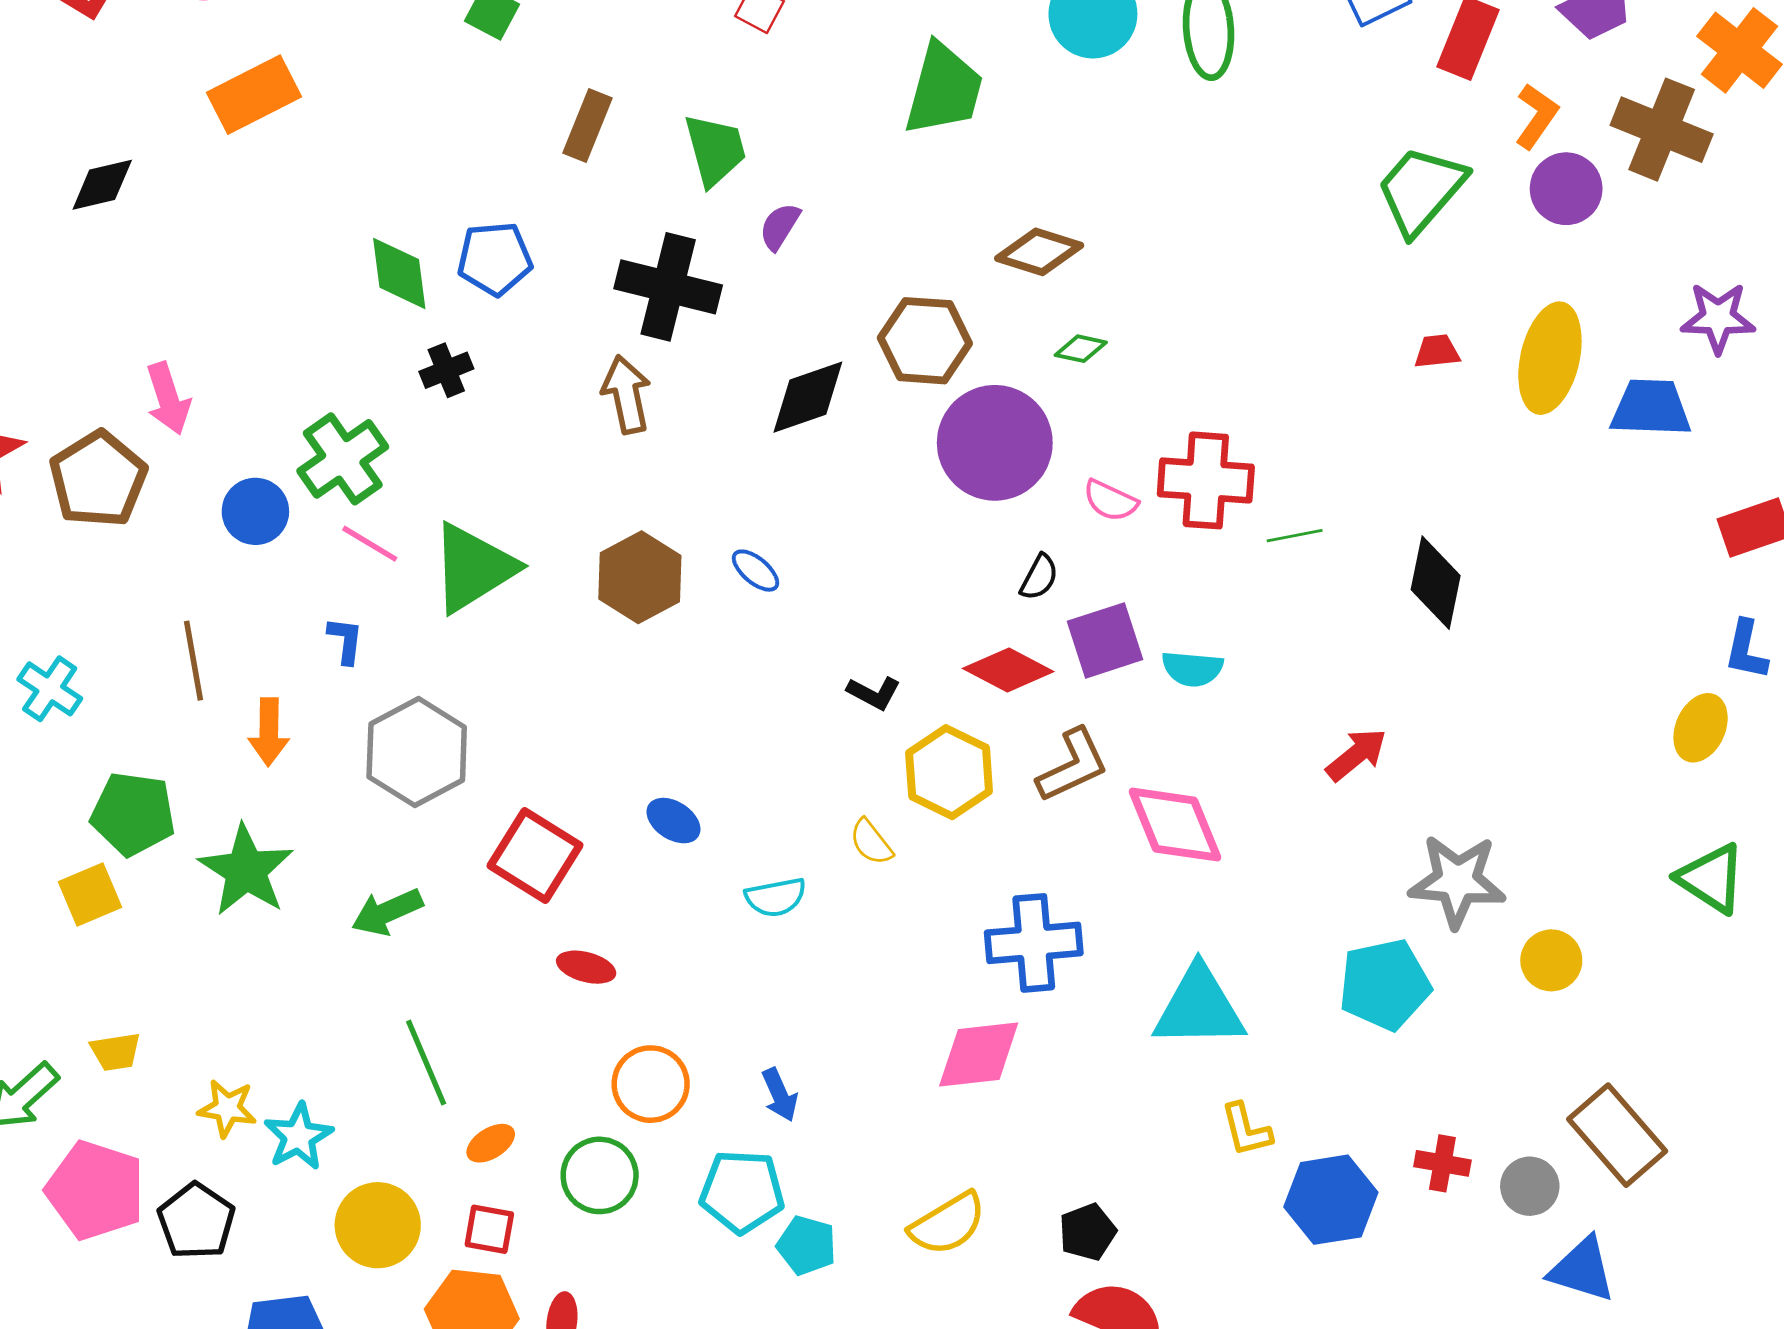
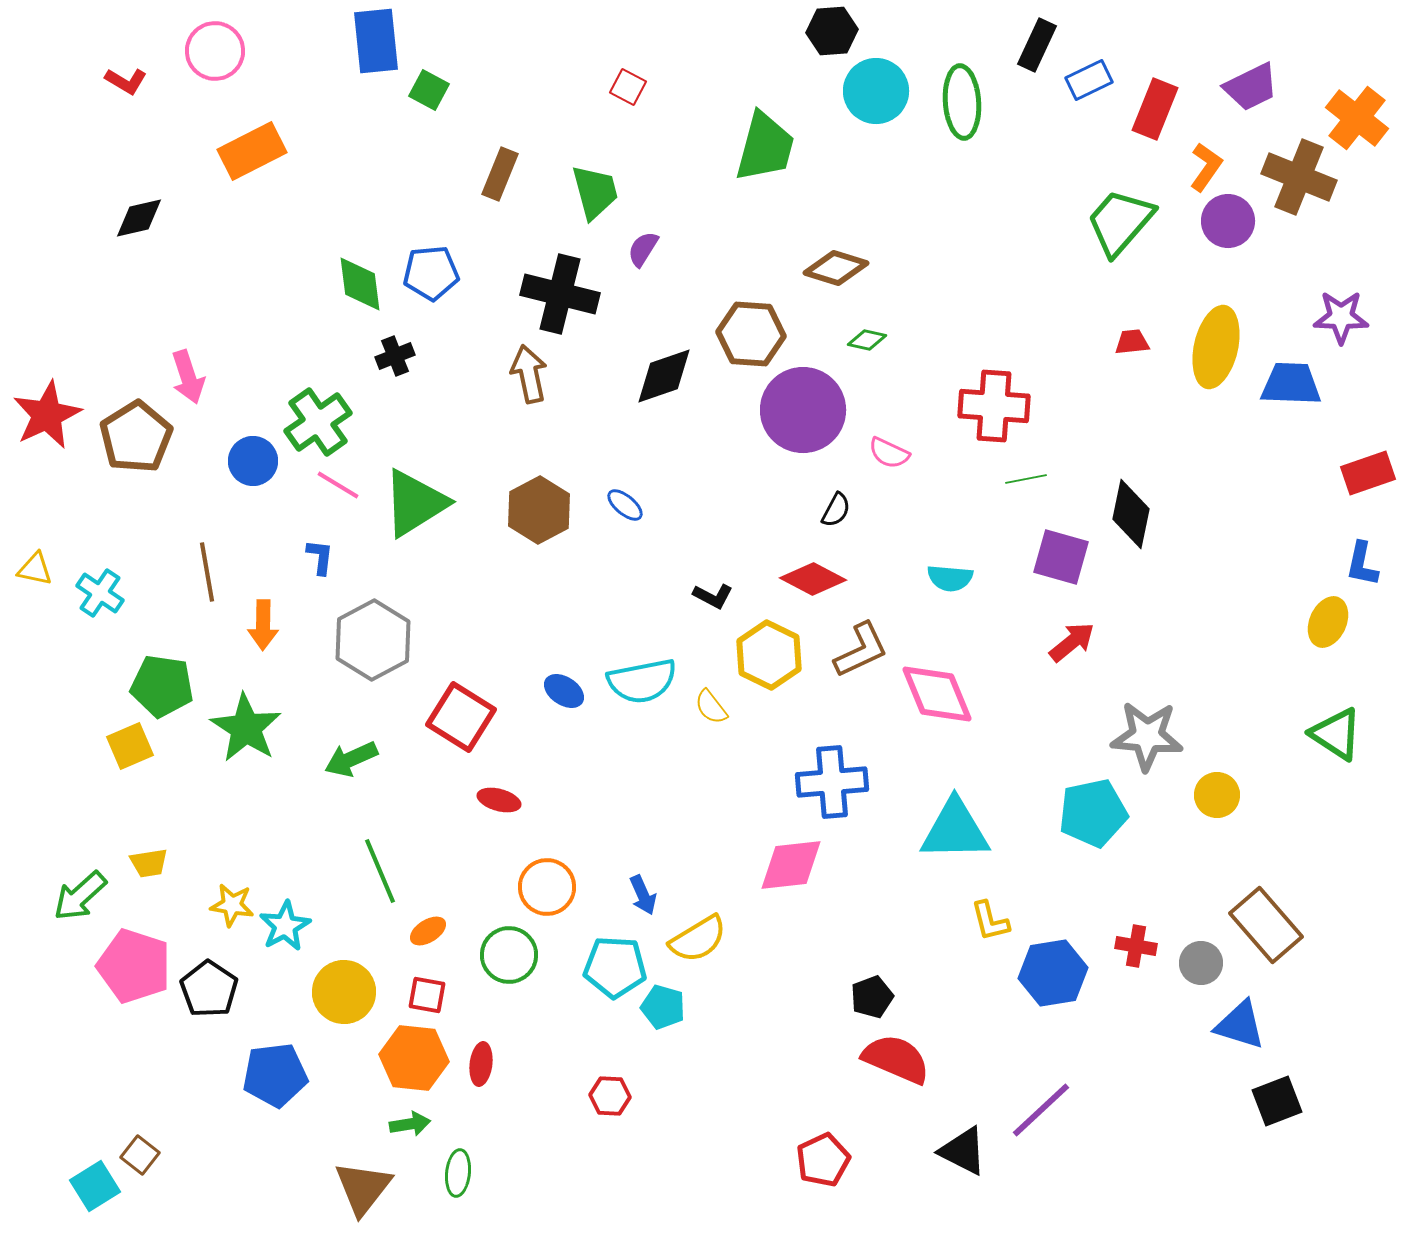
red cross: (1206, 480) -> (994, 406), moved
purple square: (1105, 640) -> (1061, 557), moved, turned 34
cyan semicircle: (776, 897) -> (642, 681), moved, size x1.5
yellow semicircle: (948, 1224) -> (698, 939), moved

